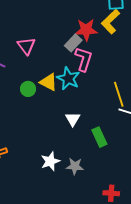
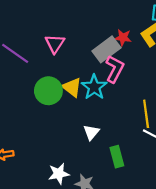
red star: (86, 30) -> (123, 38), size x0.7
gray rectangle: (73, 43) -> (106, 49), size x1.4
green circle: (28, 89) -> (48, 91), size x1.6

